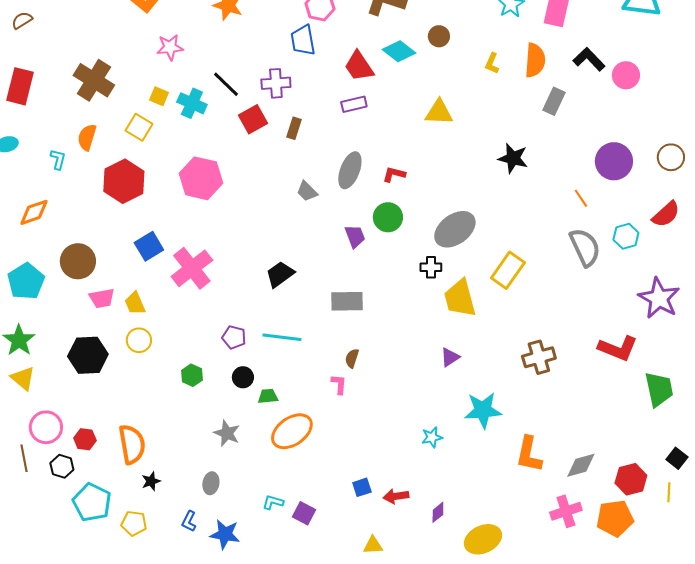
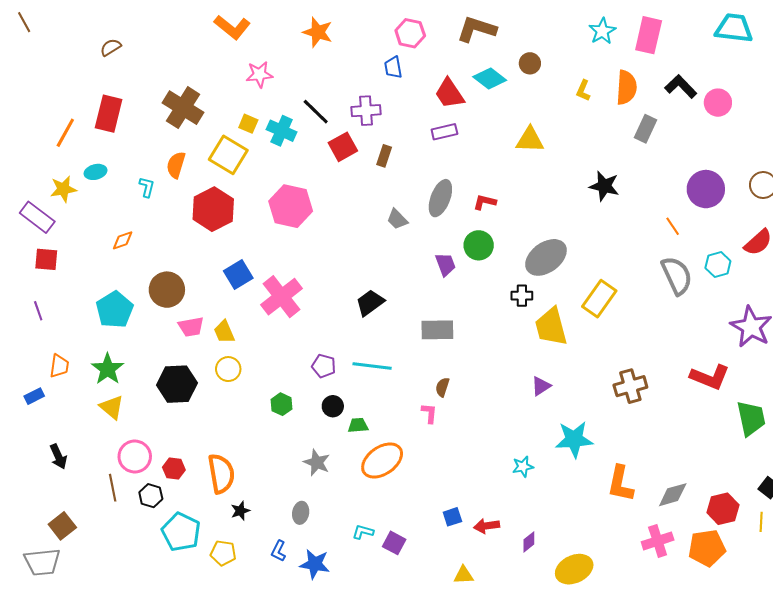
blue trapezoid: (303, 40) -> (393, 67), size x0.7
yellow square: (139, 127) -> (228, 155), size x1.4
orange diamond: (34, 212) -> (123, 240), size x0.7

